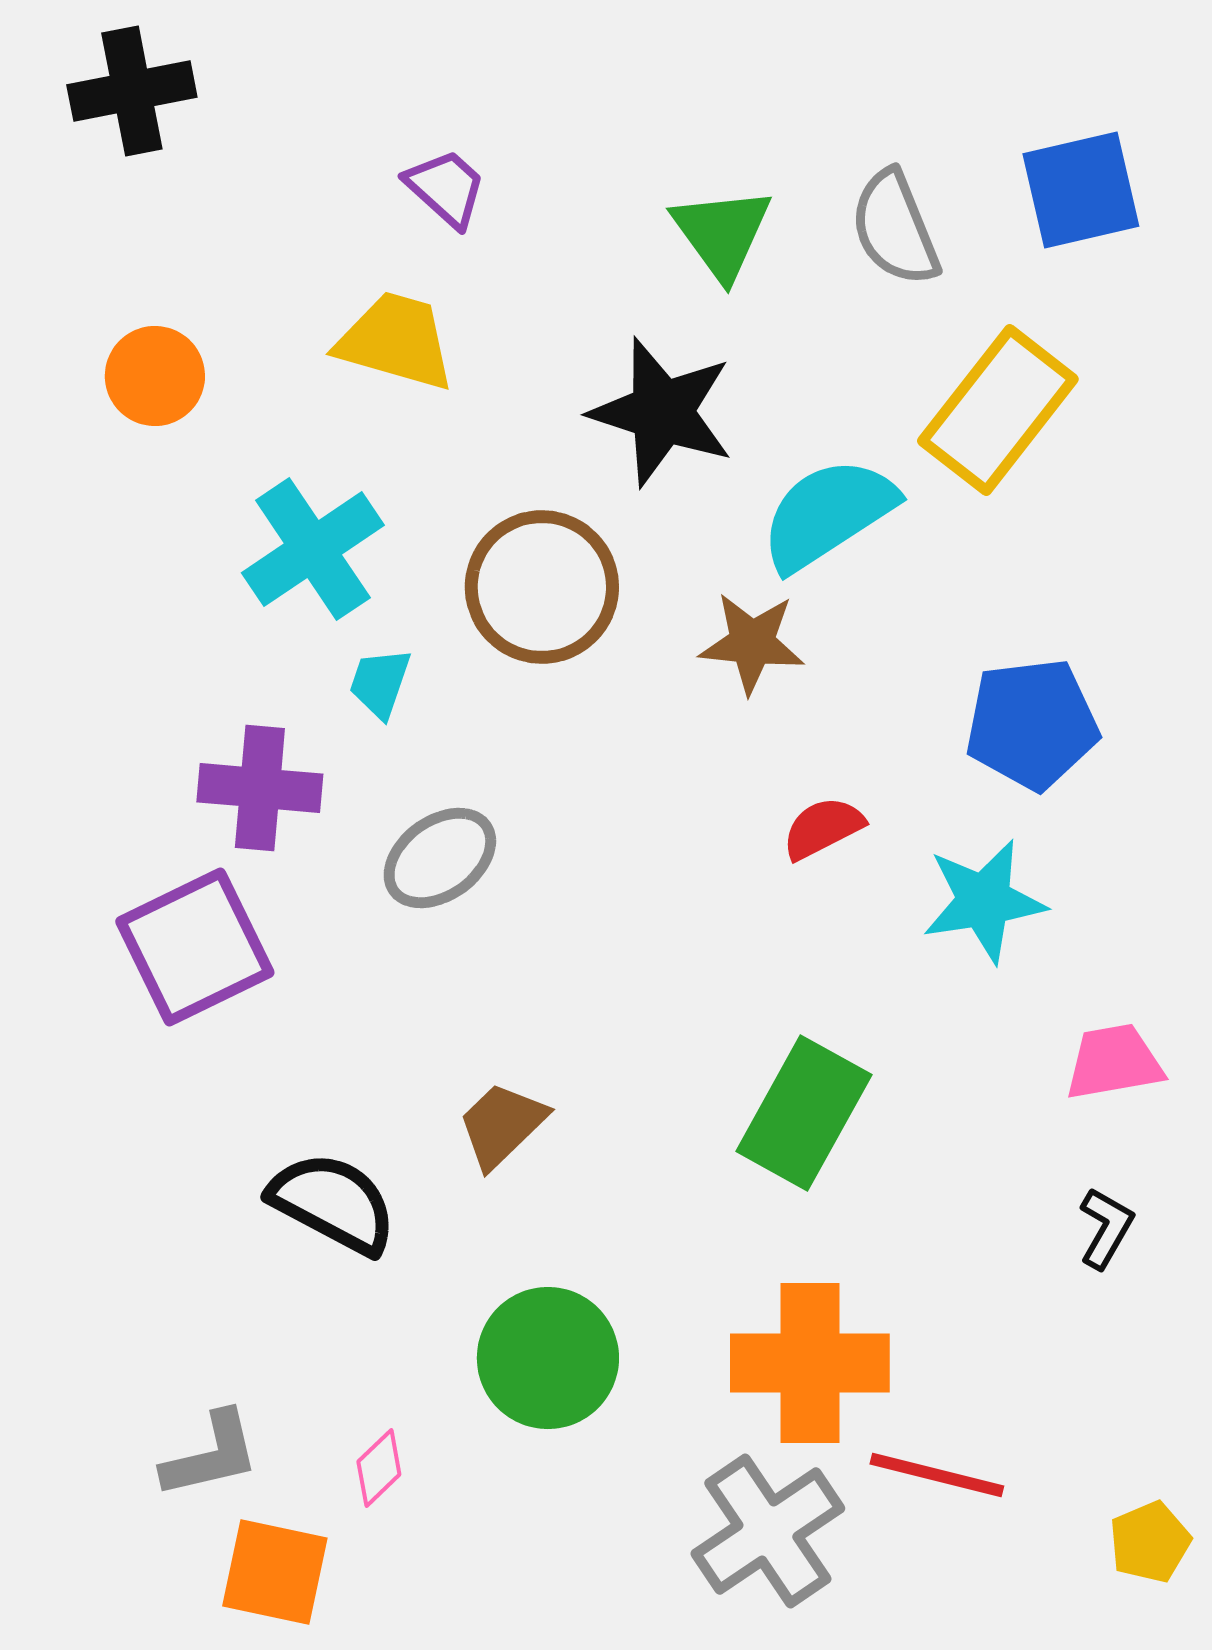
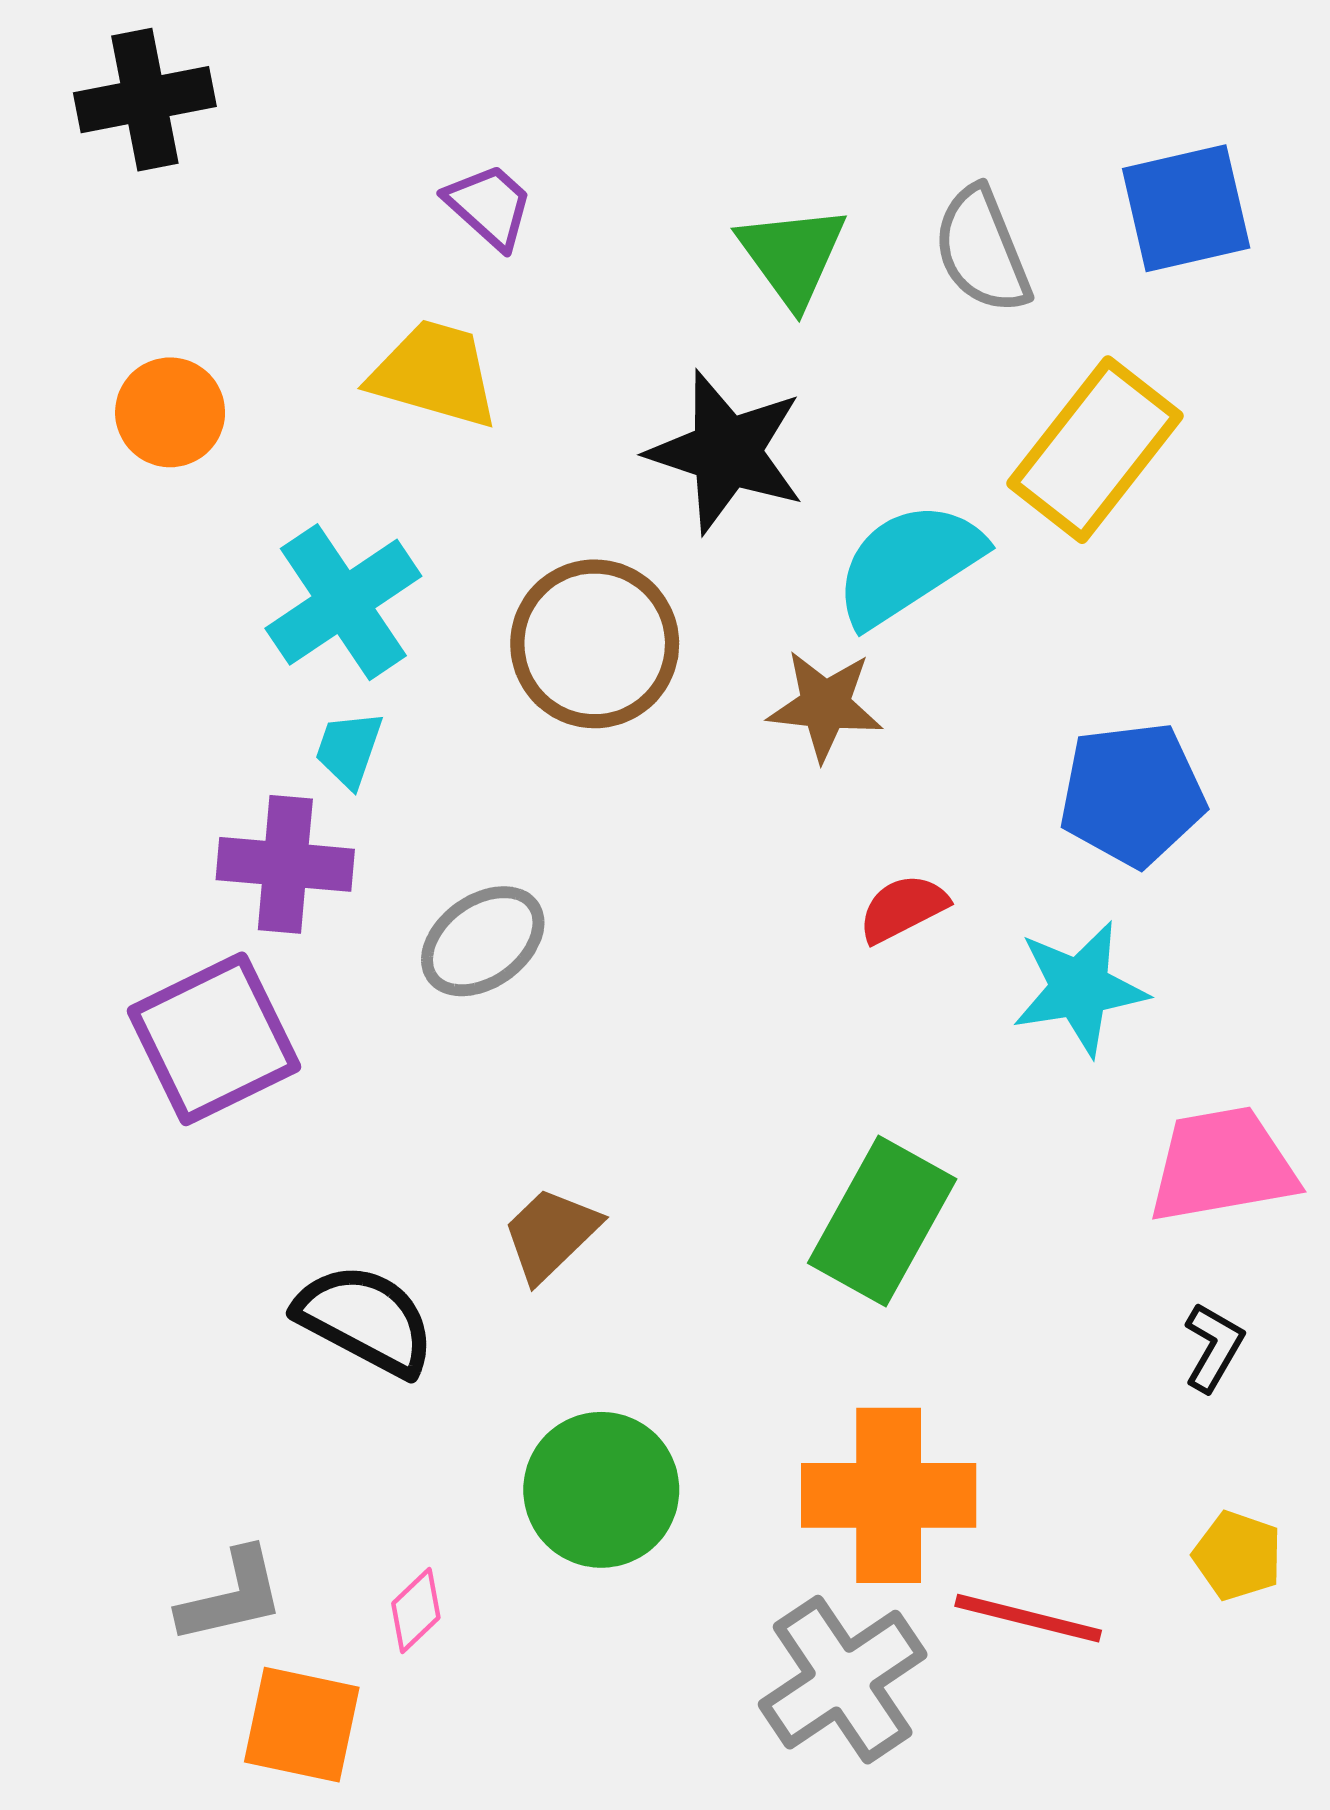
cyan trapezoid: (380, 683) -> (349, 749), moved
pink trapezoid: (1114, 1062) -> (1222, 1165), size x1.4
yellow pentagon: (1150, 1542) -> (1238, 1556), moved, turned -30

